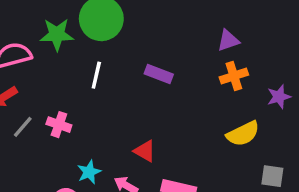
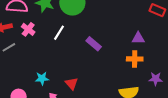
pink cross: (59, 125) -> (28, 29), moved
cyan star: (89, 172) -> (42, 78), moved

